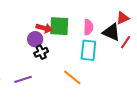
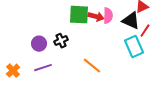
red arrow: (44, 28) -> (96, 17), moved
purple circle: (35, 39) -> (39, 44), moved
cyan rectangle: (88, 50) -> (134, 47), moved, turned -30

